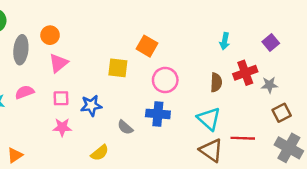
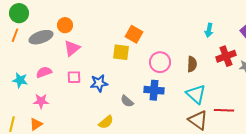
orange square: (147, 46) -> (134, 34), moved
gray ellipse: (21, 50) -> (41, 37), turned 65
brown semicircle: (216, 82) -> (192, 64), moved
pink star: (62, 127) -> (41, 101), moved

